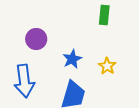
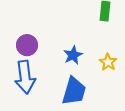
purple circle: (36, 39) -> (27, 45), moved

